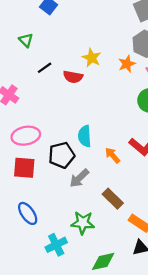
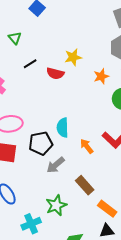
yellow star: (92, 58) -> (73, 57), turned 30
orange star: (127, 64) -> (101, 76), moved
green star: (83, 223) -> (56, 205), turned -30

